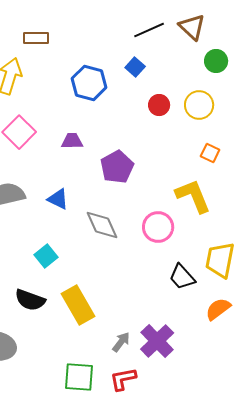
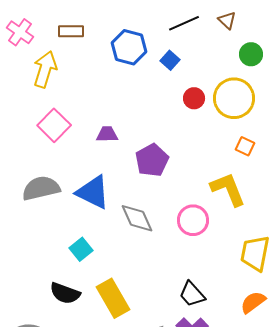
brown triangle: (192, 27) -> (227, 20), size x0.7
blue hexagon: (89, 83) -> (129, 47), moved
yellow circle: (199, 105) -> (234, 98), size x1.4
blue triangle: (58, 199) -> (93, 192), size x1.6
black trapezoid: (182, 277) -> (192, 294), moved

